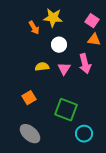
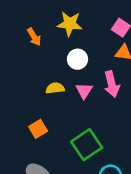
orange arrow: (34, 28) -> (34, 37), moved
green square: (66, 110) -> (87, 145), turned 35

